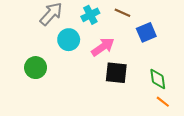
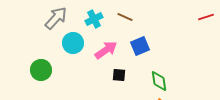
blue square: (146, 32) -> (140, 46), moved
black square: (116, 73) -> (119, 75), size x0.6

